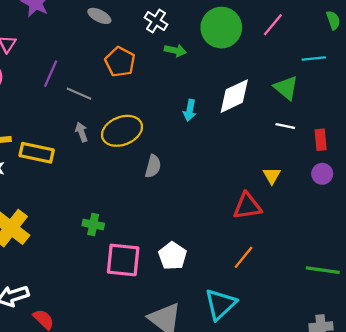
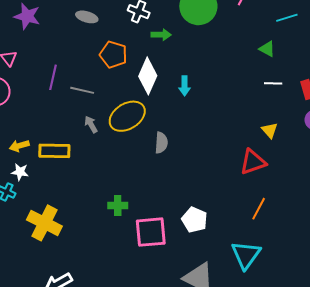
green triangle: (286, 88) -> (267, 49), size x0.7
white diamond: (234, 96) -> (148, 76), moved, turned -30

